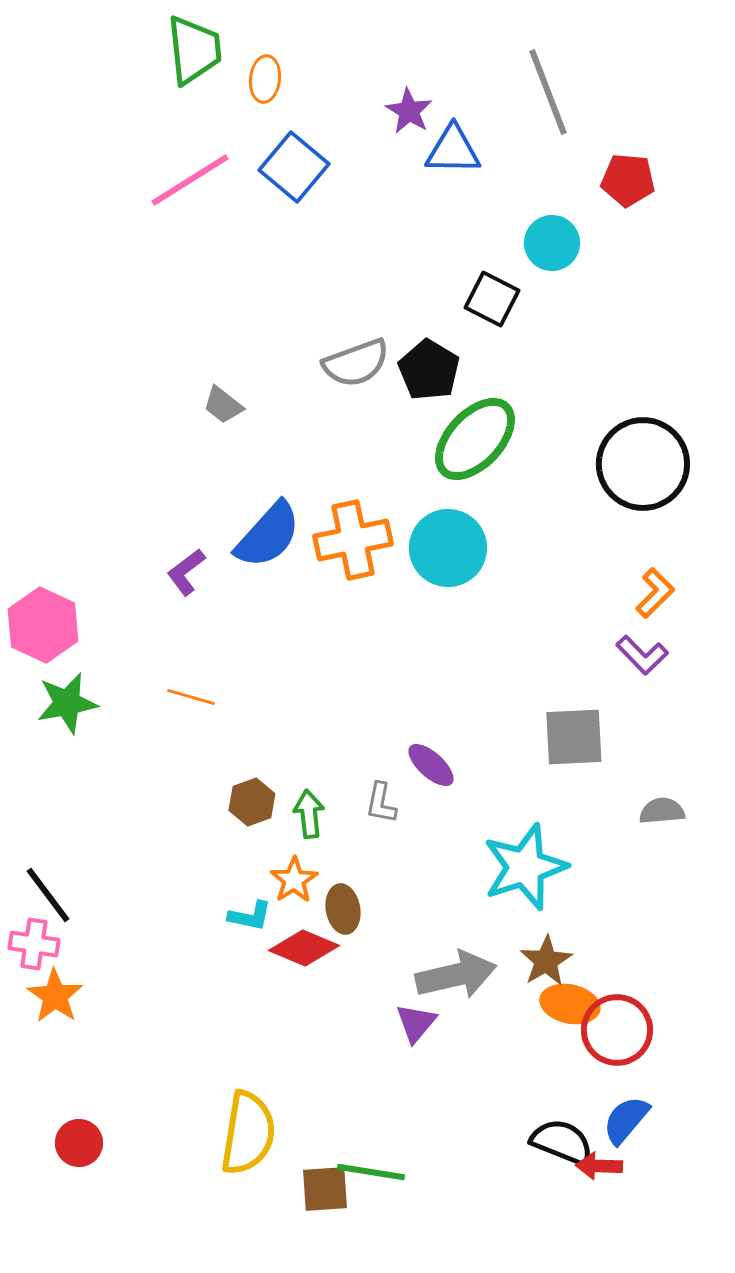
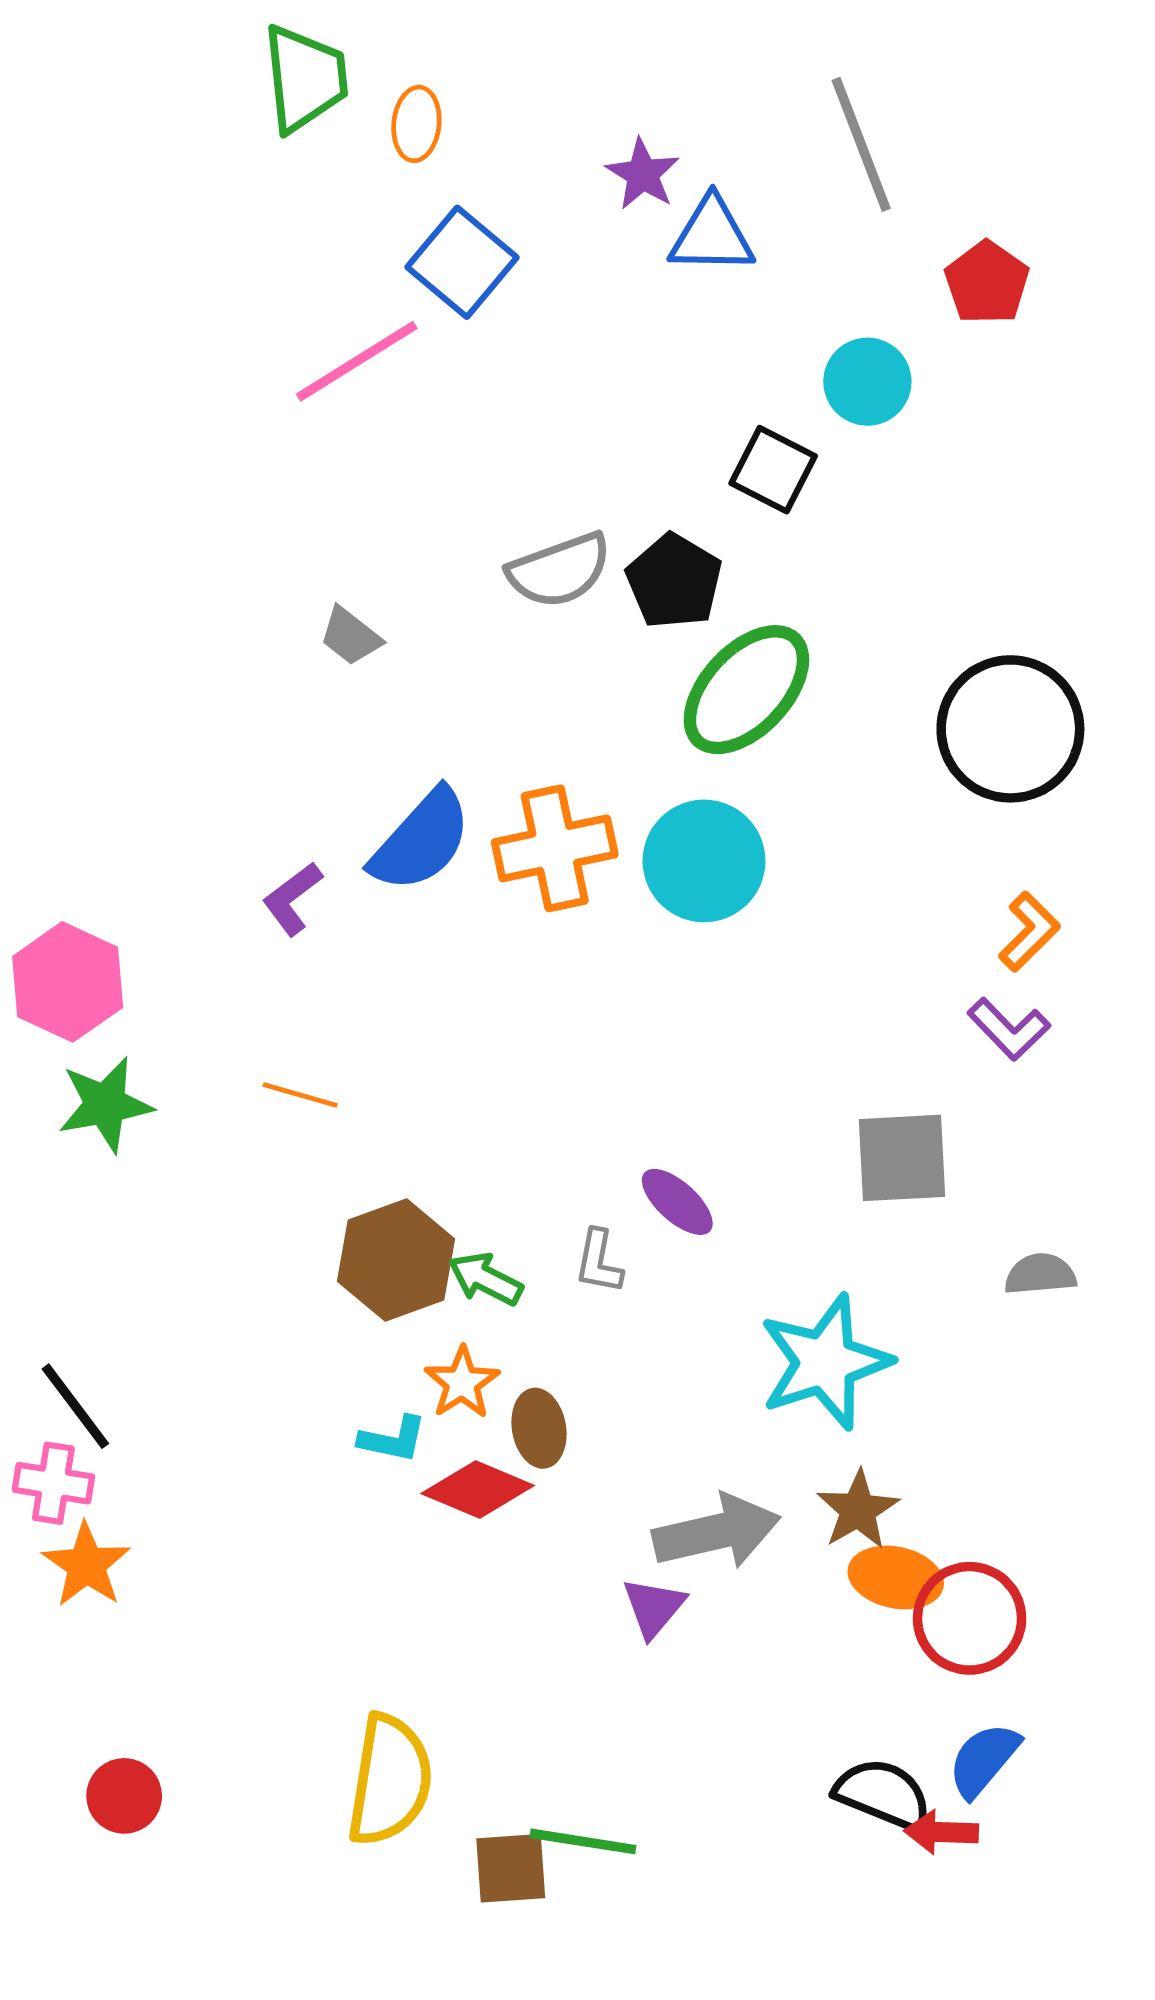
pink line: (190, 180) -> (357, 361), moved
red pentagon: (628, 180) -> (987, 283), turned 30
brown hexagon: (252, 802) -> (396, 1260), size x1.6
green arrow: (309, 814) -> (486, 1279), turned -57

